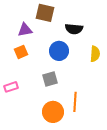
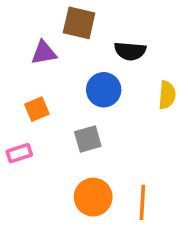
orange square: (21, 52) -> (37, 109), moved
orange line: (75, 102) -> (142, 202), moved

